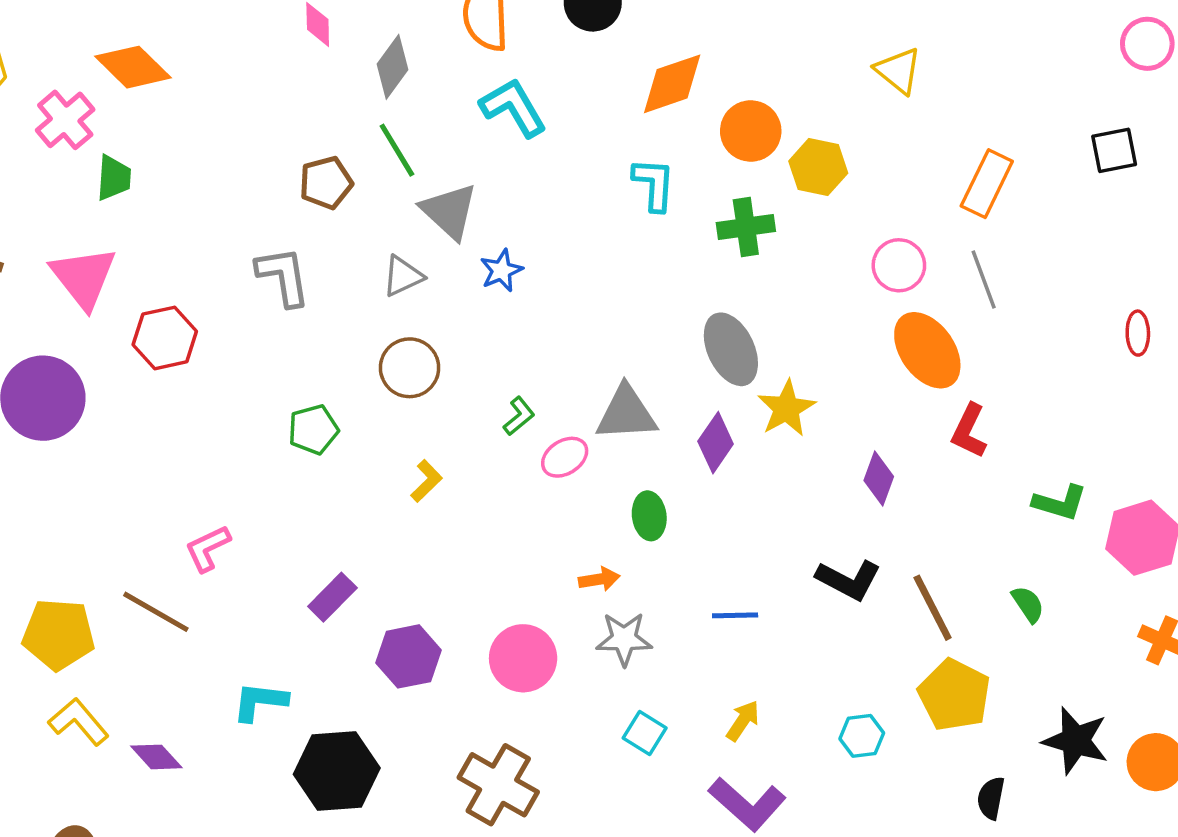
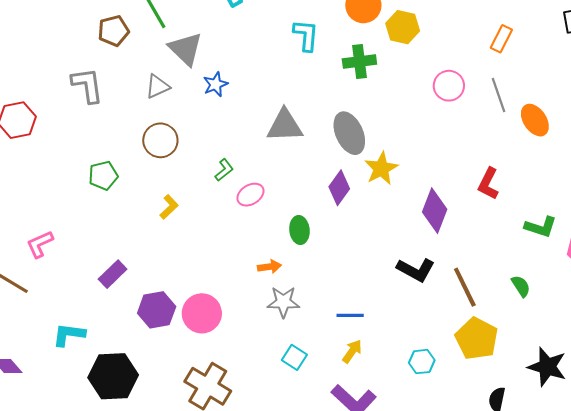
orange rectangle: (987, 184) -> (501, 39), size x0.7
orange ellipse: (927, 350) -> (535, 120), moved, size x0.7
gray triangle: (626, 413) -> (285, 126), moved
purple diamond: (879, 478) -> (435, 211), size x1.4
blue line: (735, 615) -> (350, 315), moved
pink circle: (523, 658) -> (202, 313), moved

